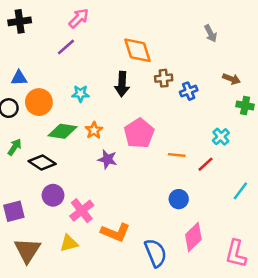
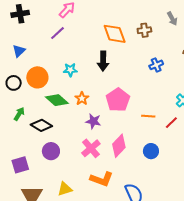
blue triangle: (19, 78) -> (19, 51), moved, turned -40
brown cross: (164, 78) -> (144, 30), moved
green diamond: (62, 131) -> (57, 100), turned 35
pink cross: (82, 211) -> (91, 148), moved
pink diamond: (193, 237) -> (119, 146), moved

